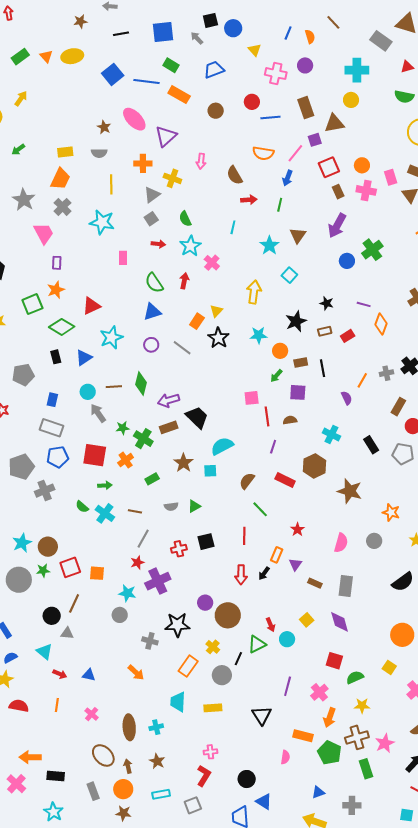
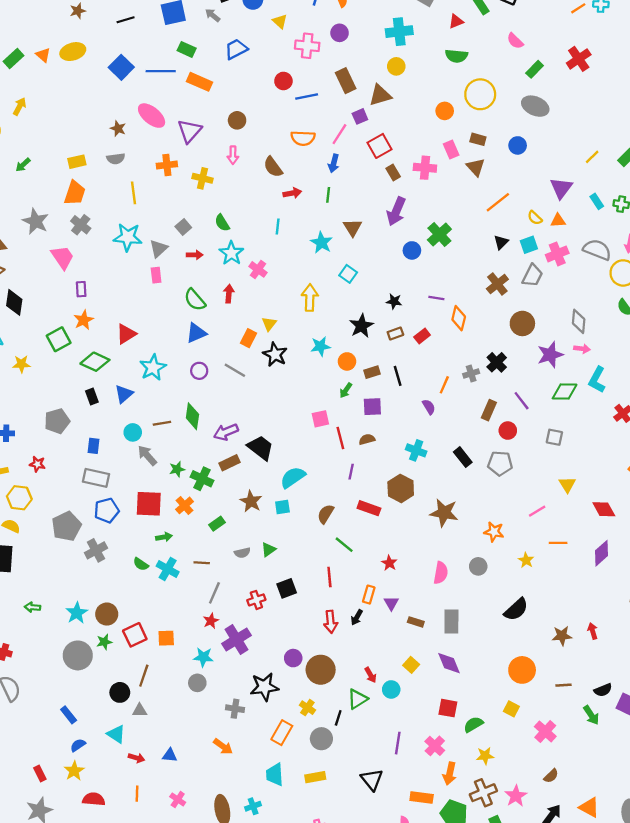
brown circle: (216, 111) -> (237, 120), moved
orange circle: (362, 165) -> (445, 111), moved
gray triangle: (152, 195) -> (159, 249), moved

